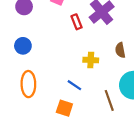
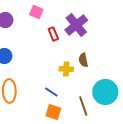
brown semicircle: (120, 50) -> (83, 60), moved
orange square: (64, 108) -> (53, 112), moved

